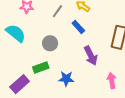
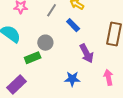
green rectangle: (41, 67) -> (33, 58), moved
blue star: (66, 79) -> (72, 79), moved

